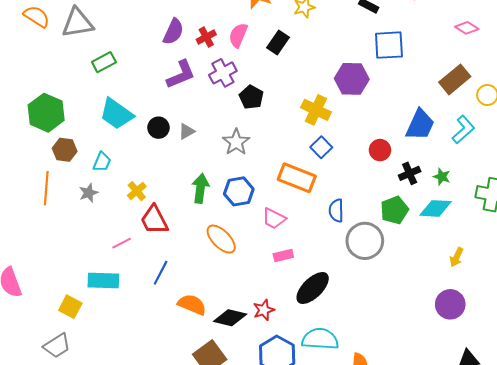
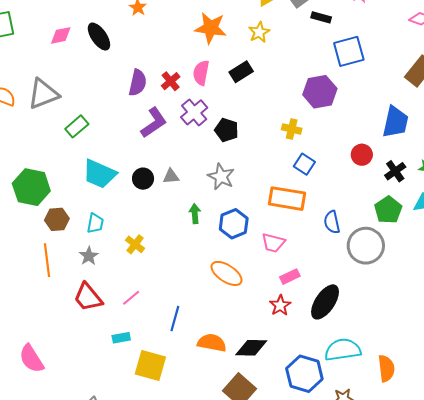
black rectangle: (278, 43) -> (241, 72), turned 35
yellow cross: (316, 110) -> (292, 129), size x0.7
gray triangle: (187, 131) -> (171, 176), turned 36
green arrow: (200, 188) -> (195, 214), moved, size x0.7
red trapezoid: (154, 220) -> (88, 297), moved
cyan rectangle: (103, 280) -> (121, 338), size x0.6
yellow square: (70, 307) -> (150, 366), moved, size x1.4
red star: (264, 310) -> (280, 305), moved

